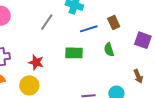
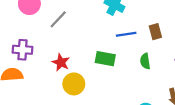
gray line: (47, 22) -> (58, 19), moved
yellow circle: (29, 85) -> (74, 84), moved

